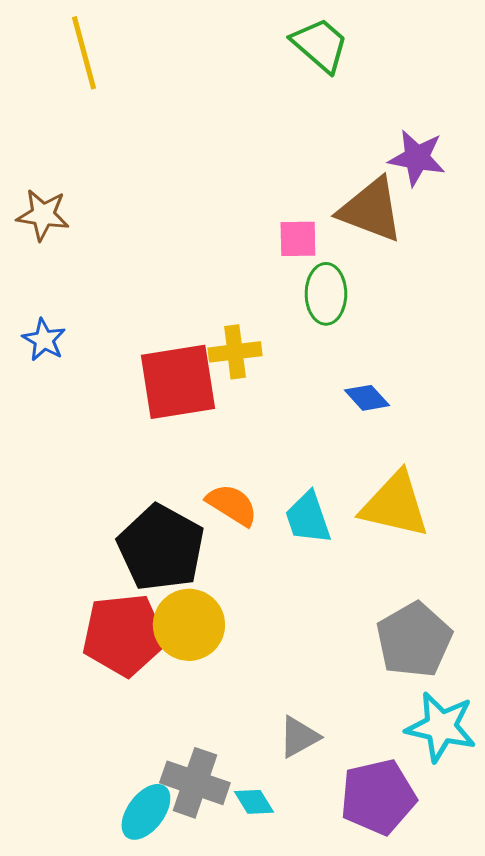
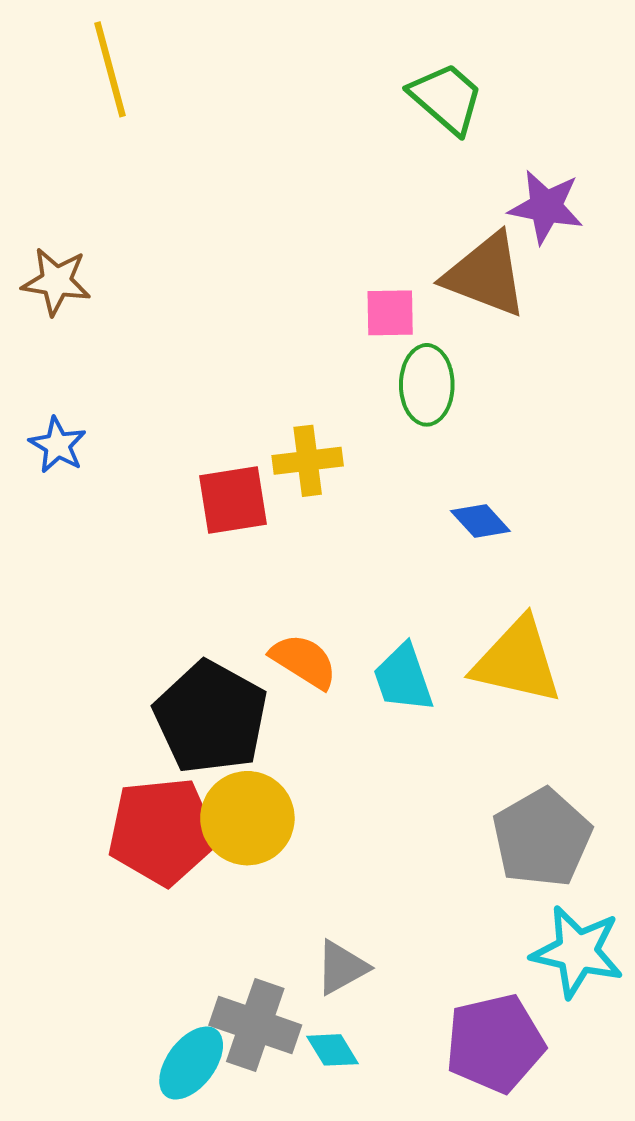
green trapezoid: (320, 45) -> (446, 98), moved
red square: (178, 382) -> (233, 500), size x0.7
gray triangle: (299, 737) -> (342, 967), moved

